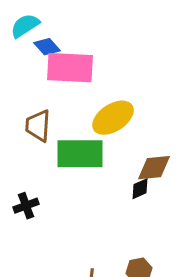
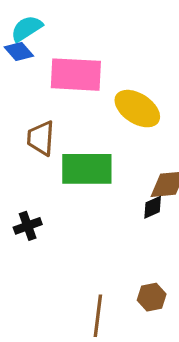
blue diamond: (47, 47) -> (19, 52), moved
yellow ellipse: (113, 118) -> (137, 109), moved, turned 66

